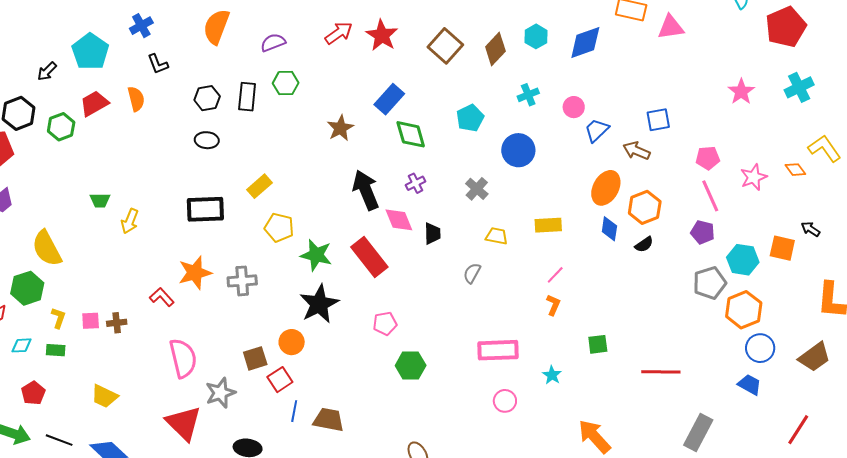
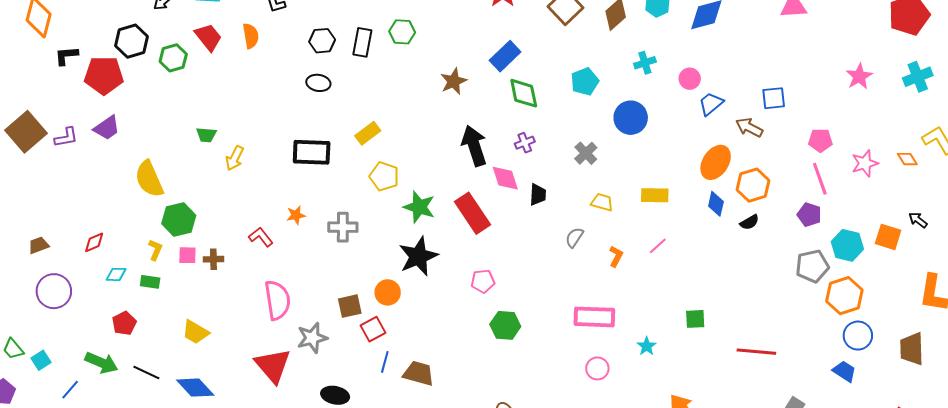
red trapezoid: (94, 103) -> (208, 37), turned 76
orange star: (195, 273) -> (296, 215), size x0.6
green hexagon: (27, 288) -> (179, 220), moved
orange L-shape: (553, 305) -> (616, 256), moved
brown trapezoid: (815, 357) -> (912, 349), turned 120

